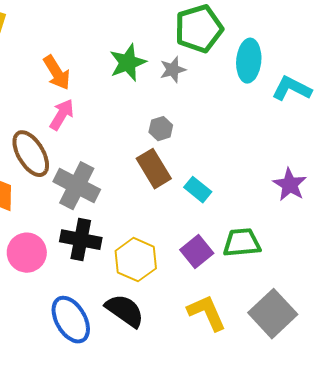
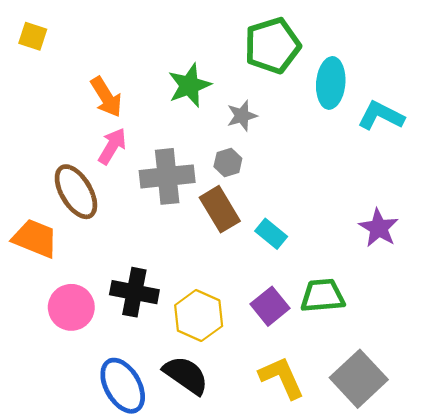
gray star: (173, 70) -> (242, 116), moved
gray cross: (77, 186) -> (167, 176), moved, turned -33

